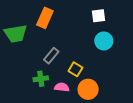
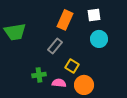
orange rectangle: (45, 18) -> (65, 20), moved
gray rectangle: (51, 56) -> (55, 46), moved

